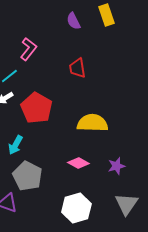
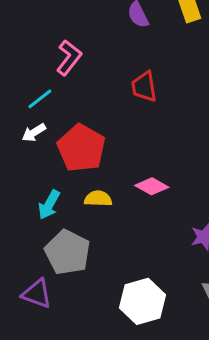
yellow semicircle: (92, 123) -> (98, 199), moved, size x0.6
pink diamond: (78, 163) -> (152, 186), moved

